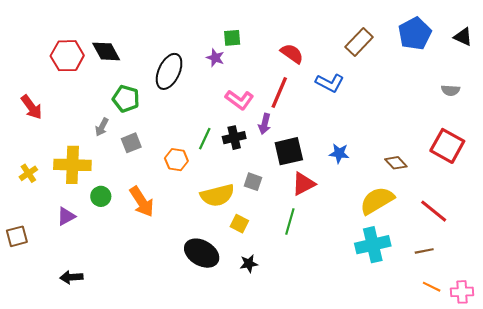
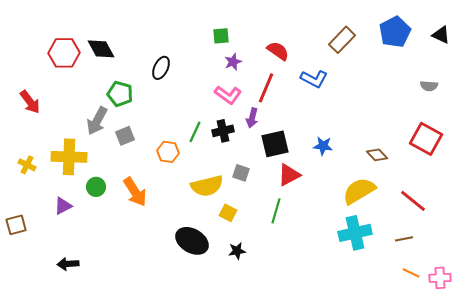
purple star: (215, 58) -> (233, 62), moved, turned 30
black ellipse: (169, 71) -> (161, 68), size x0.7
gray arrow: (102, 127) -> (97, 121), size x1.6
yellow cross: (28, 173) -> (27, 165), turned -30

